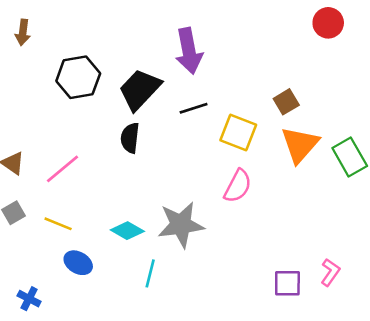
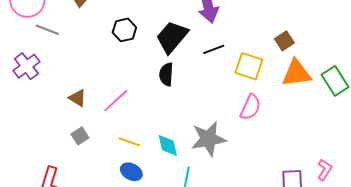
black hexagon: (78, 77) -> (124, 30), size x0.7
orange triangle: (300, 145) -> (296, 73), turned 44
yellow line: (58, 224) -> (129, 142), moved
cyan diamond: (127, 231) -> (168, 145), turned 50

